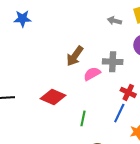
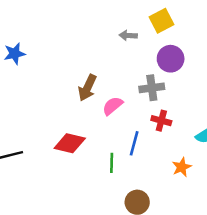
gray cross: (113, 62) -> (152, 88), moved
blue line: (119, 113) -> (134, 143), moved

